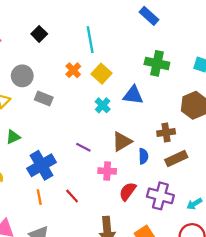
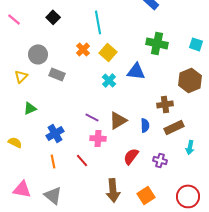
brown triangle: (122, 142) -> (118, 120), moved
blue cross: (41, 165) -> (55, 133), size x0.7
pink cross: (107, 171) -> (98, 138), moved
purple cross: (160, 196) -> (160, 160), size x0.6
cyan arrow: (194, 204) -> (190, 147), moved, turned -48

